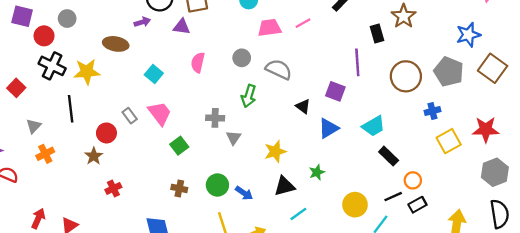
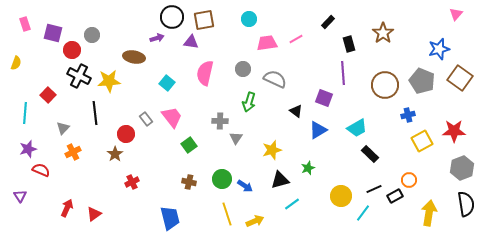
black rectangle: (377, 34) -> (349, 44), moved
pink semicircle: (198, 62) -> (205, 73), size x1.4
orange circle: (413, 180) -> (409, 180), moved

